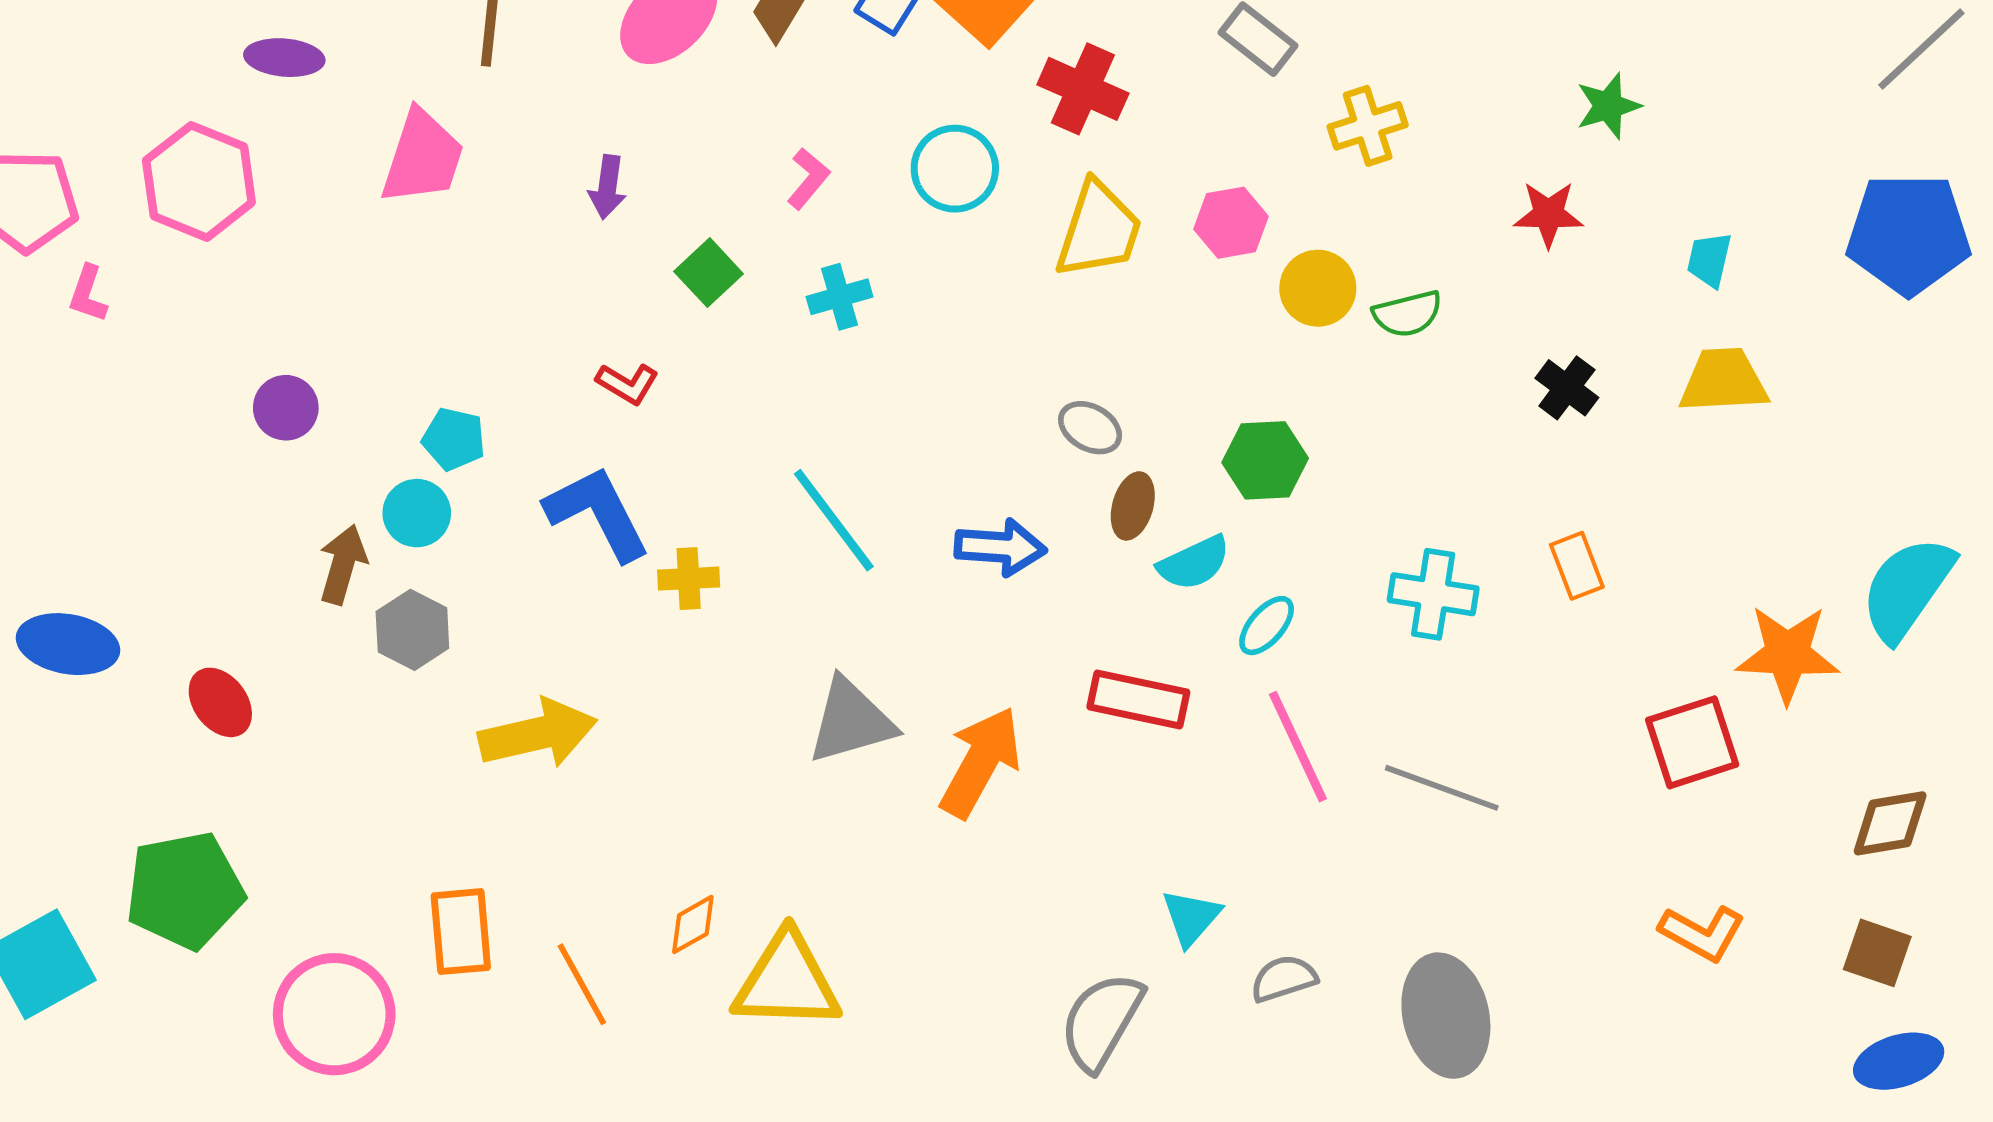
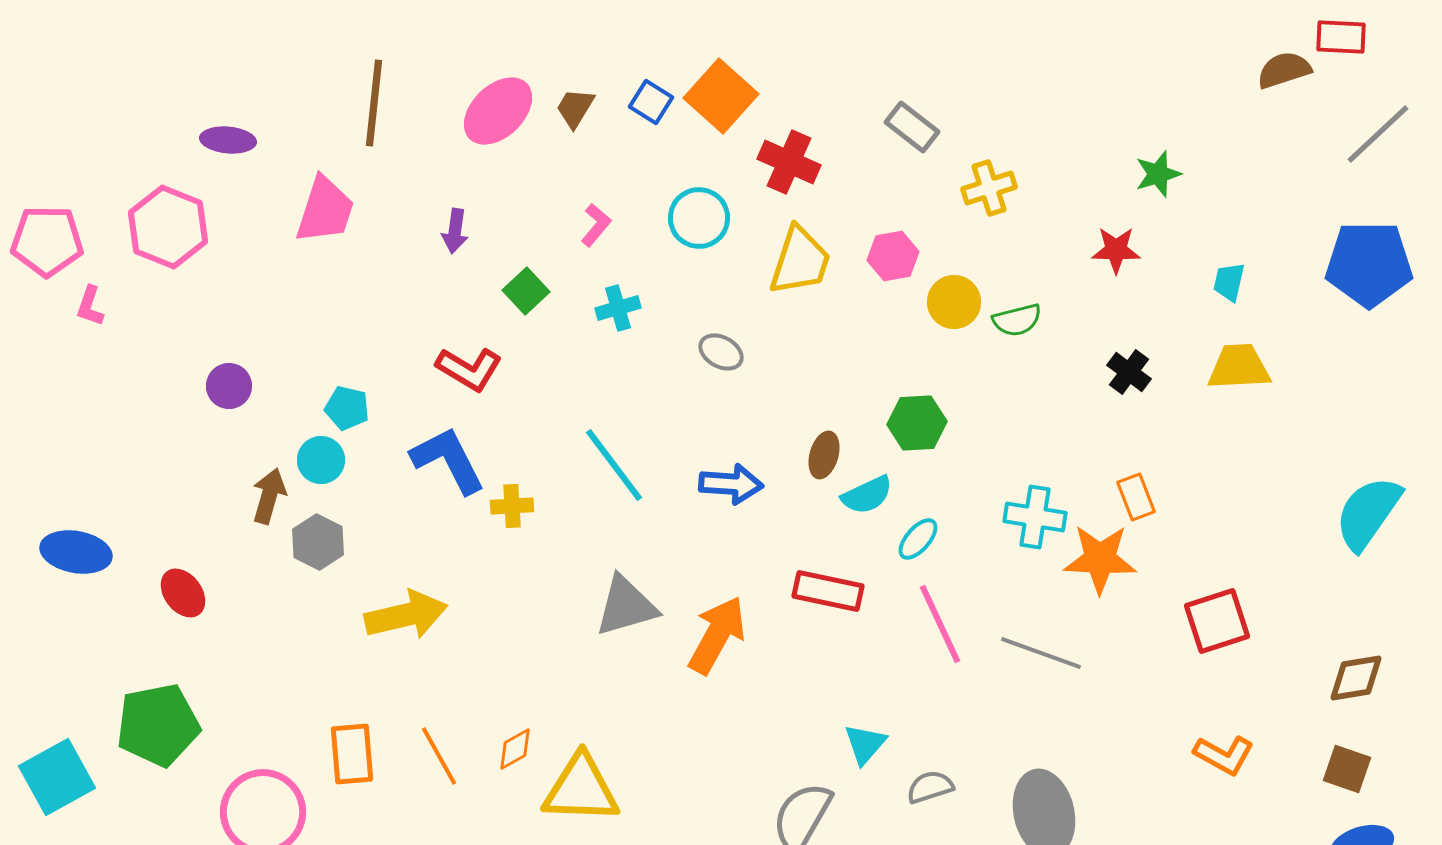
red L-shape: (627, 384) -> (469, 369), size x1.5
gray ellipse: (1090, 428) -> (721, 352), moved
orange star: (1788, 654) -> (1100, 559), moved
orange line: (582, 984) -> (439, 756), moved

